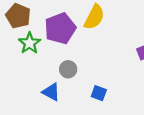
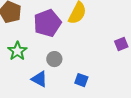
green star: (30, 43) -> (17, 51), moved

